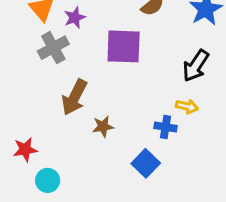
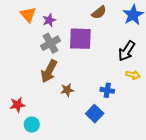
gray cross: (53, 48) -> (50, 43), moved
yellow arrow: (187, 106) -> (133, 75), moved

